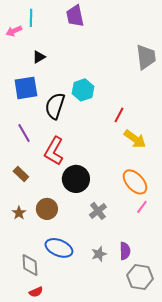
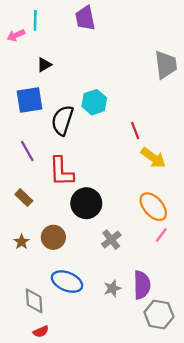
red line: (119, 115) -> (135, 131), turned -49
red L-shape: (54, 151) -> (61, 171), turned -32
purple semicircle: (125, 251) -> (142, 285), size x1.4

